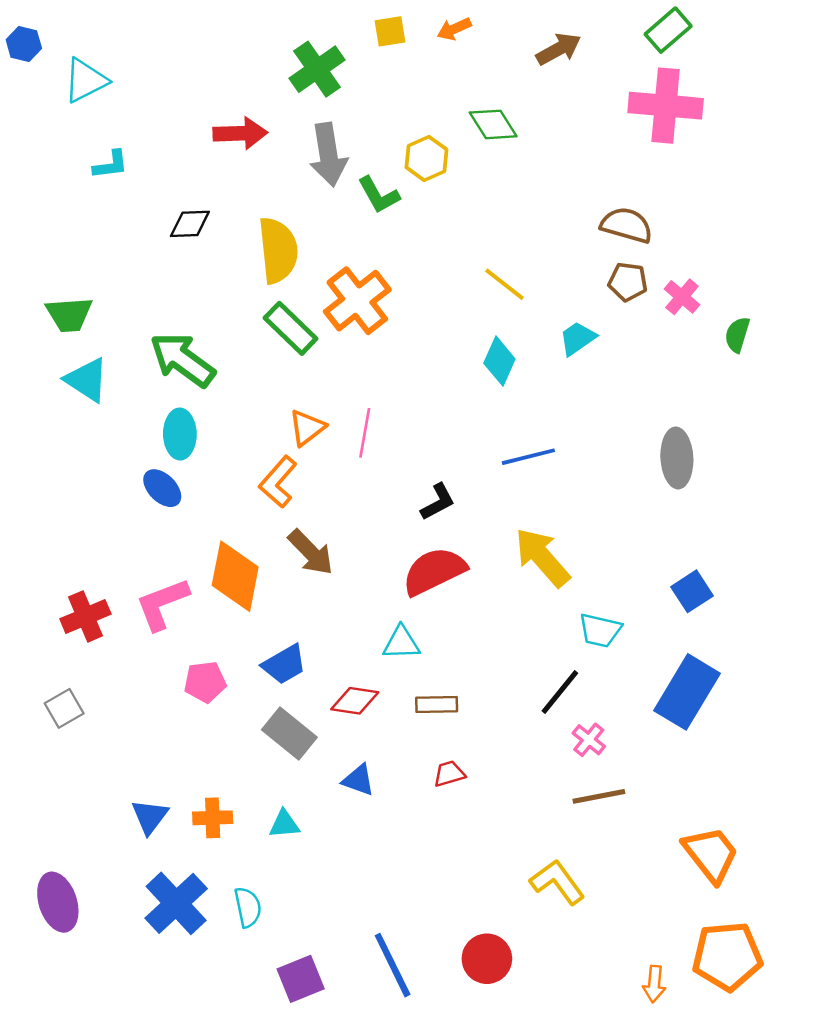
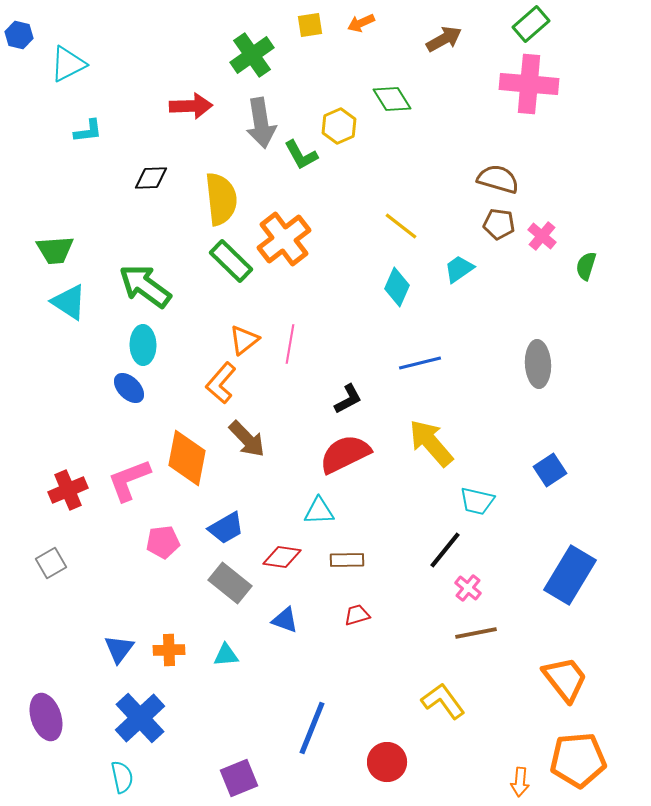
blue rectangle: (687, 692) -> (570, 575), moved
cyan semicircle: (248, 907) -> (122, 777), moved
blue line: (393, 965) -> (312, 728), moved, turned 48

